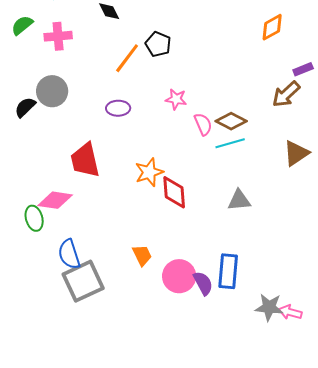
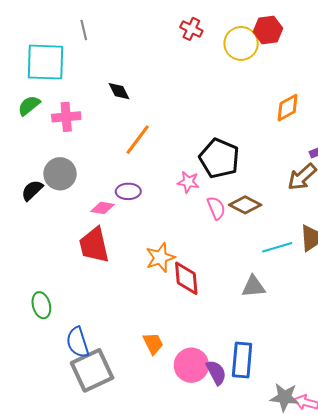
black pentagon: (158, 44) -> (219, 158), moved, size x1.5
cyan line: (230, 143) -> (277, 247), moved
pink diamond: (55, 200) -> (102, 208), moved, size x0.7

